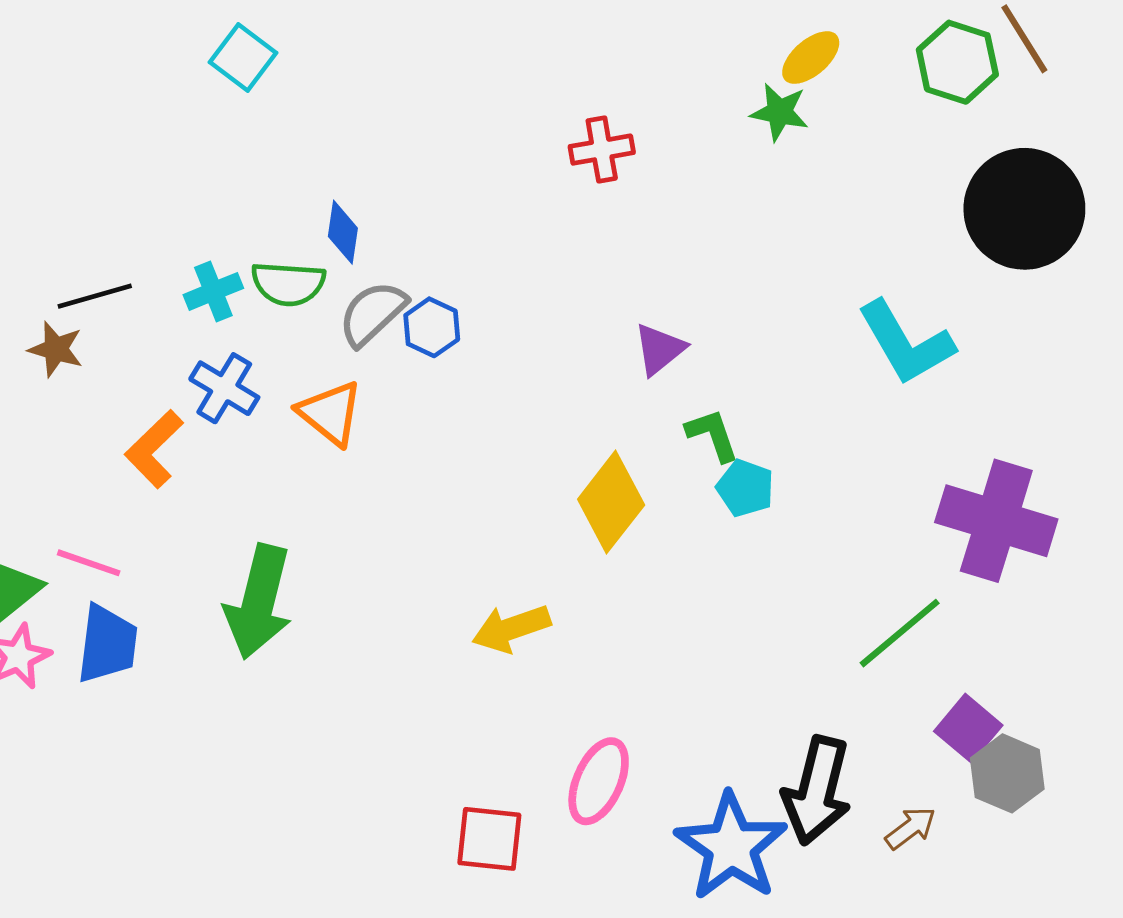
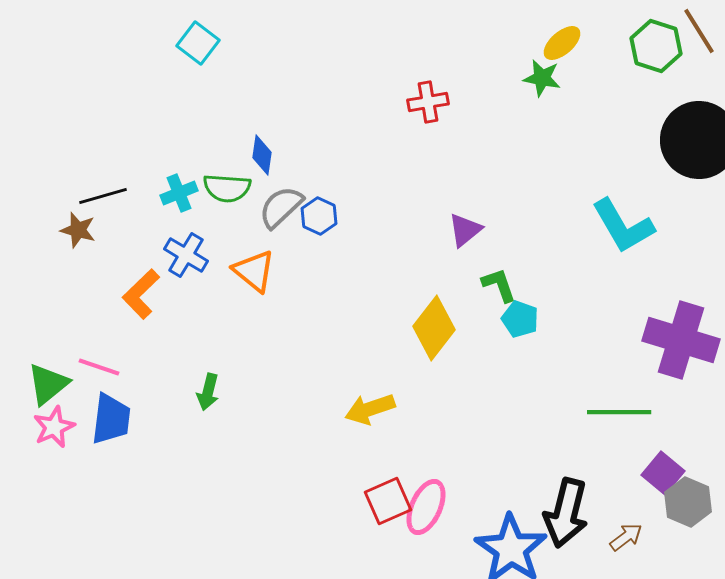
green arrow: (259, 602) -> (208, 392), size x0.5
green line: (900, 633) -> (619, 412), turned 40
red square: (489, 839) -> (388, 501), moved, turned -30

